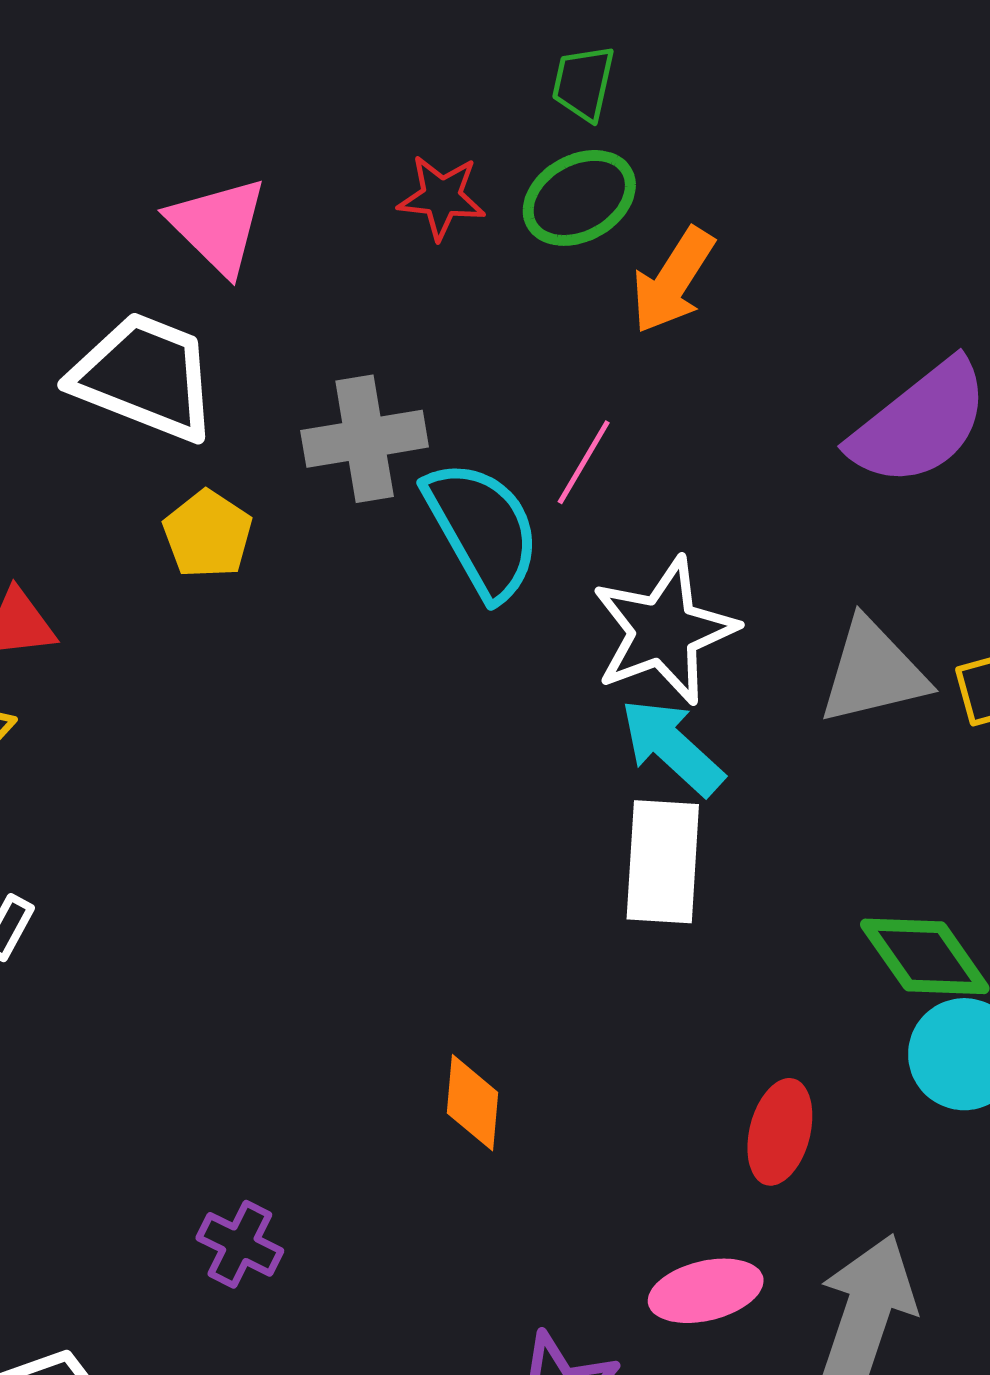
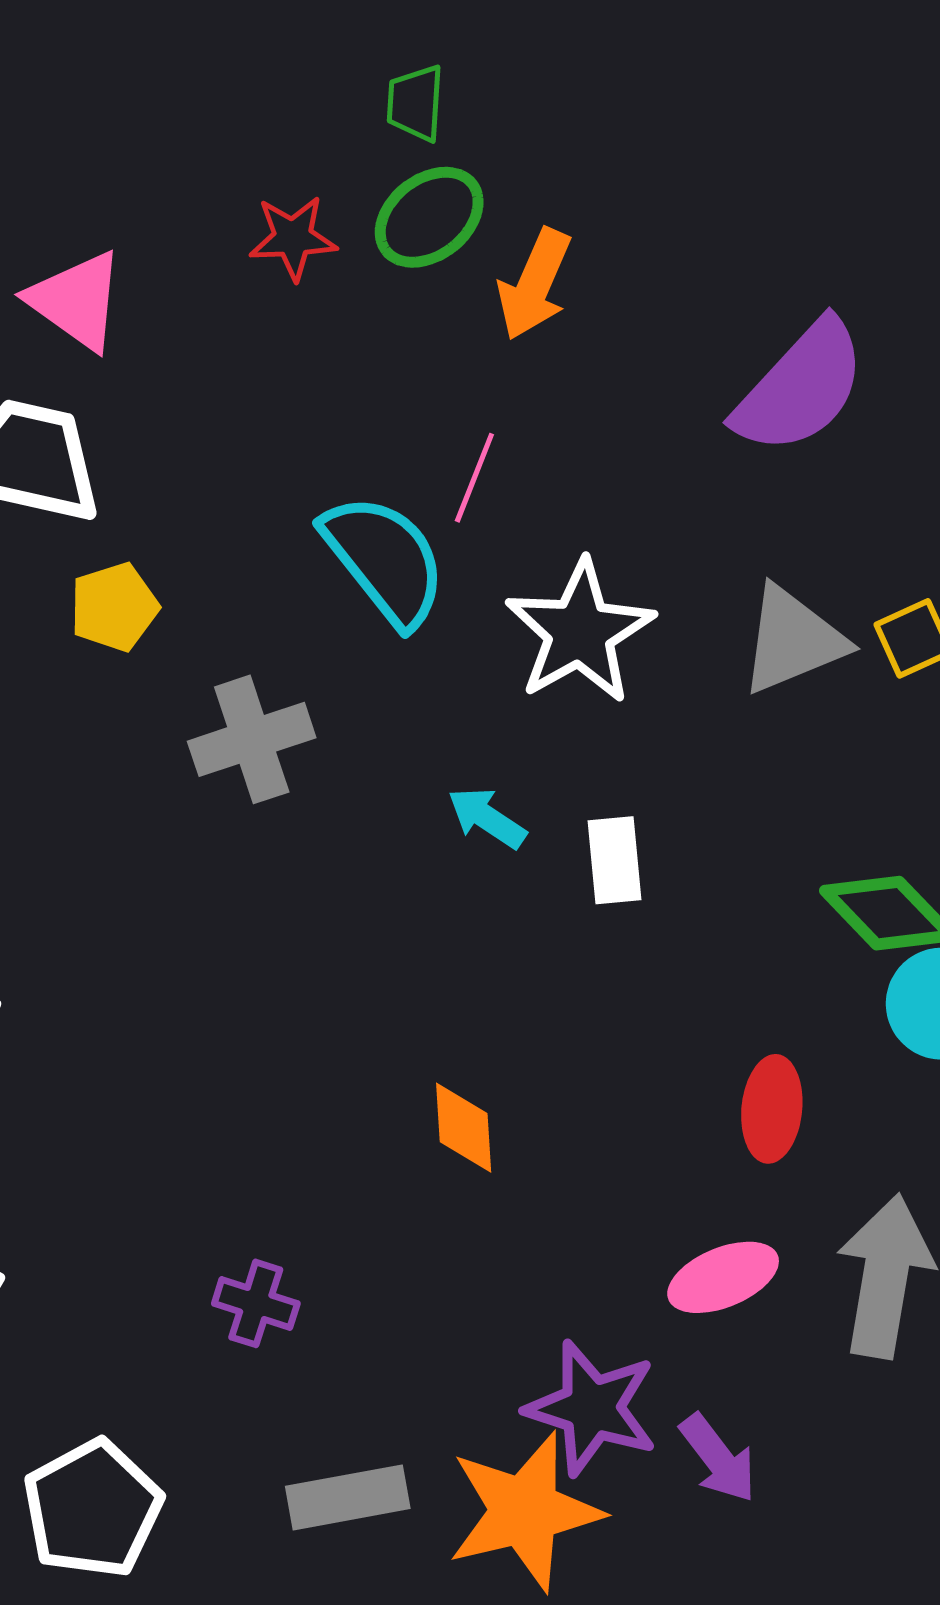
gray cross: (365, 439) -> (252, 739), moved
yellow pentagon: (208, 534) -> (114, 607), turned 30
cyan arrow: (672, 747) -> (487, 818), moved, size x0.7
white rectangle: (663, 862) -> (614, 860), size x0.7

